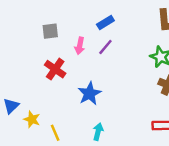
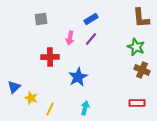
gray square: (50, 31) -> (41, 19), moved
red cross: (55, 69) -> (50, 57), turned -36
yellow line: (55, 133) -> (50, 109), turned 48

